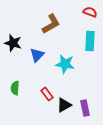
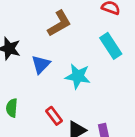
cyan rectangle: (90, 41) -> (111, 46), turned -36

